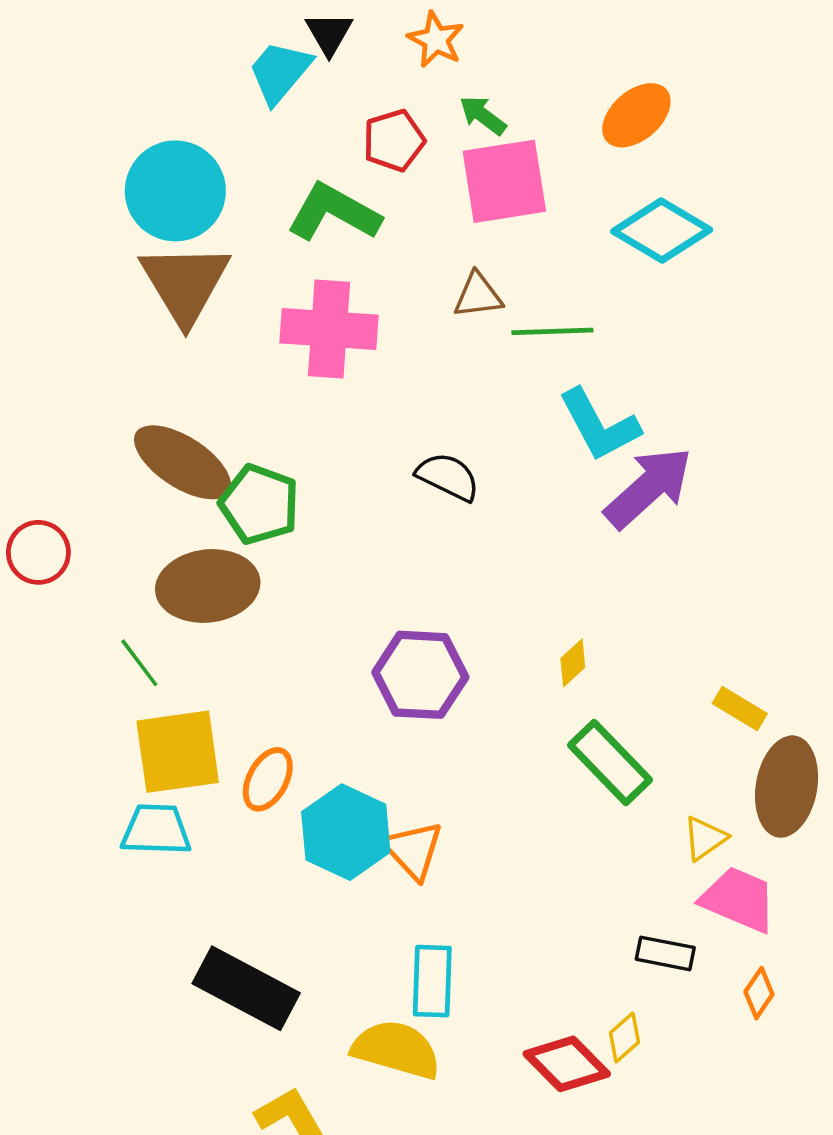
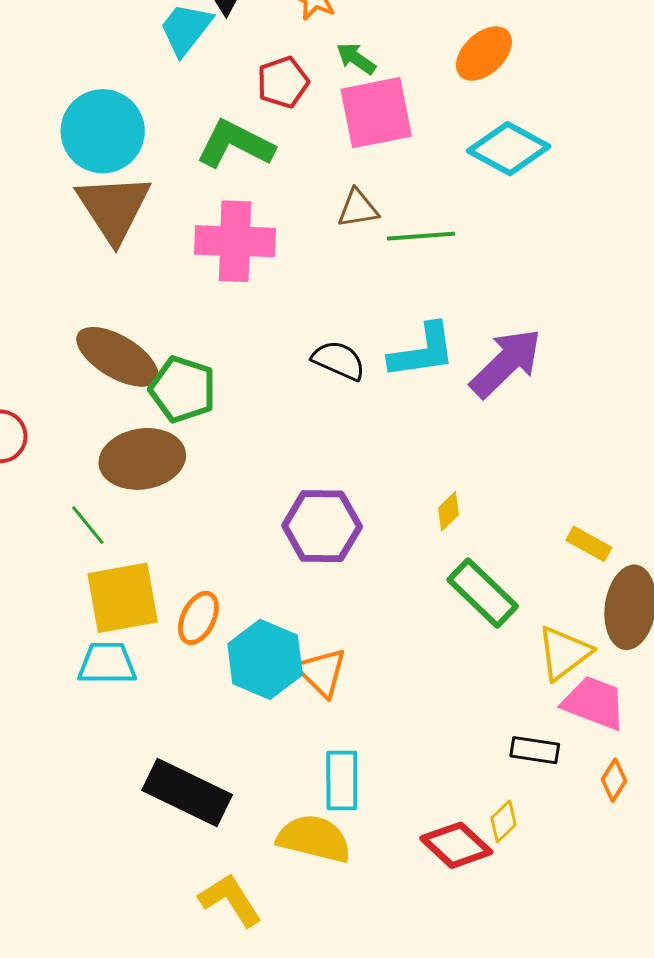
cyan L-shape: (599, 425) -> (422, 351), moved, turned -68
yellow triangle: (705, 838) -> (564, 653), size x1.5

